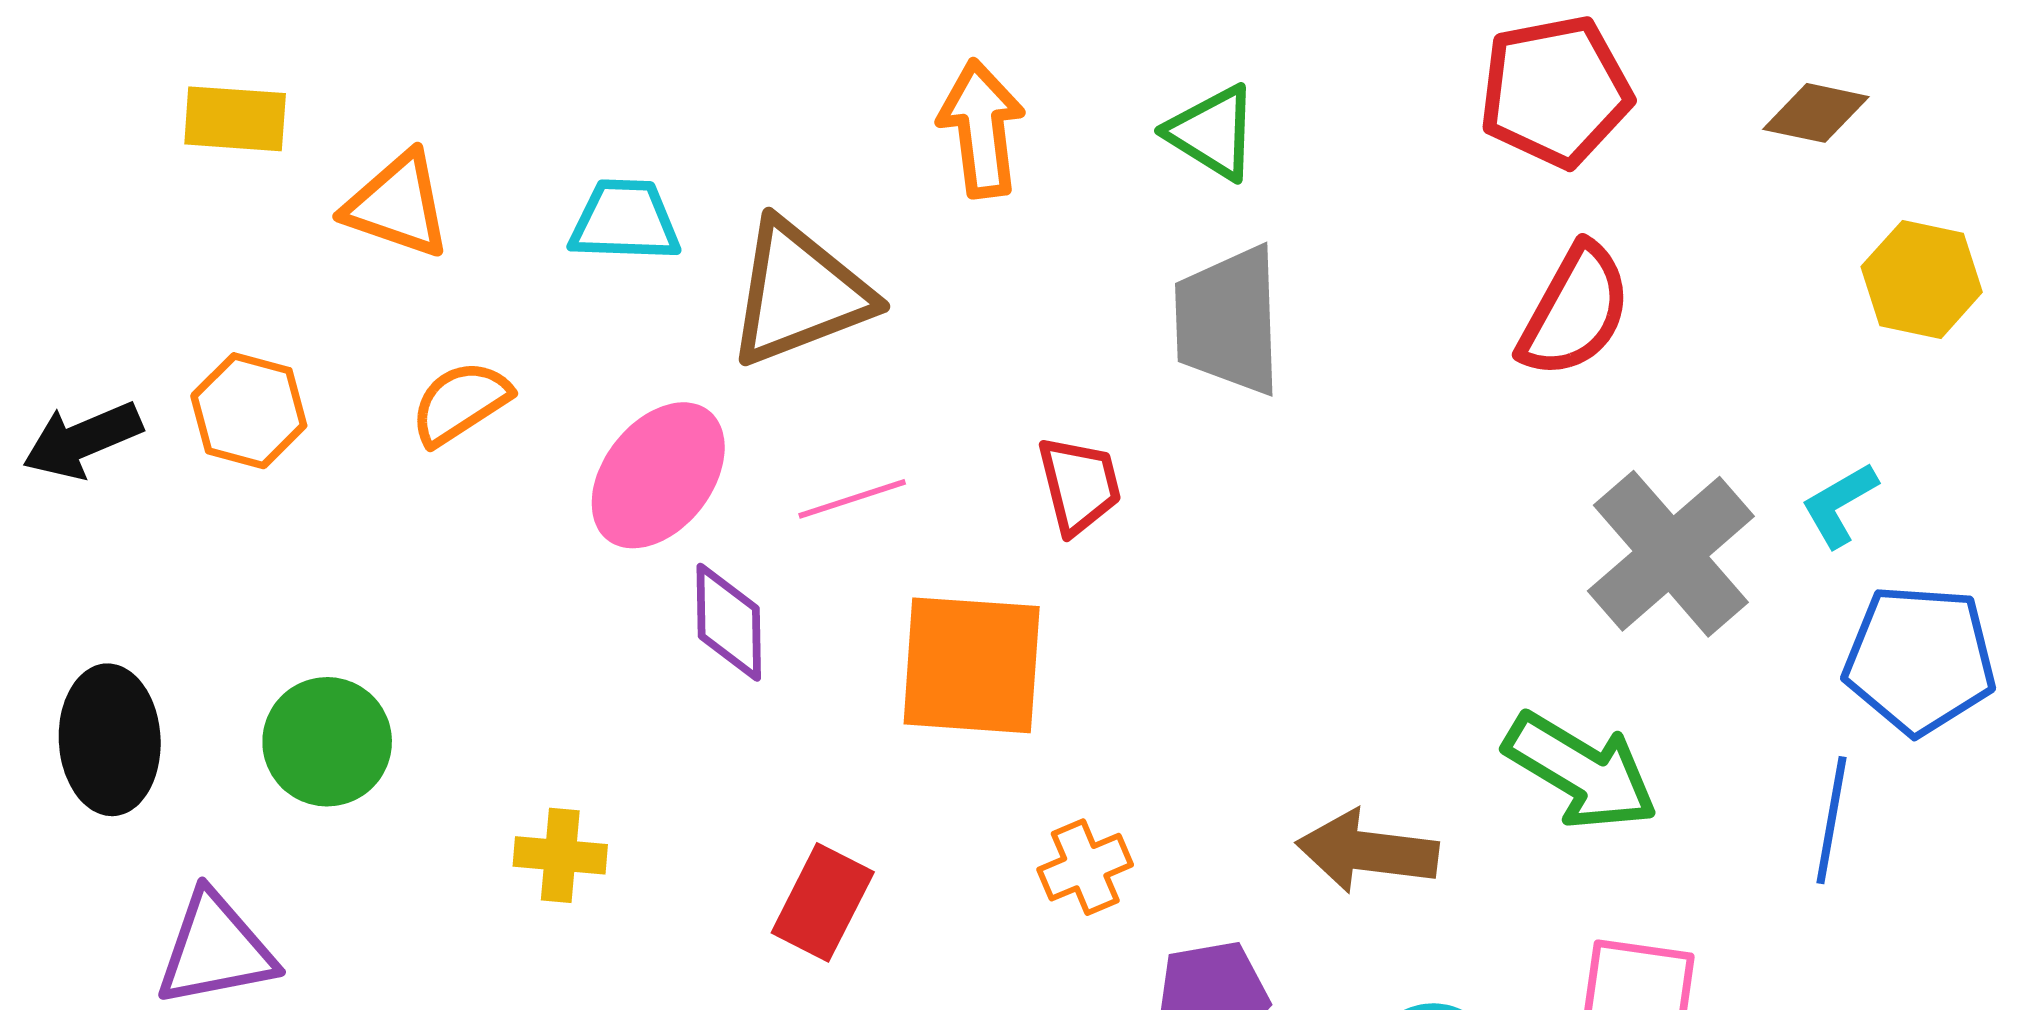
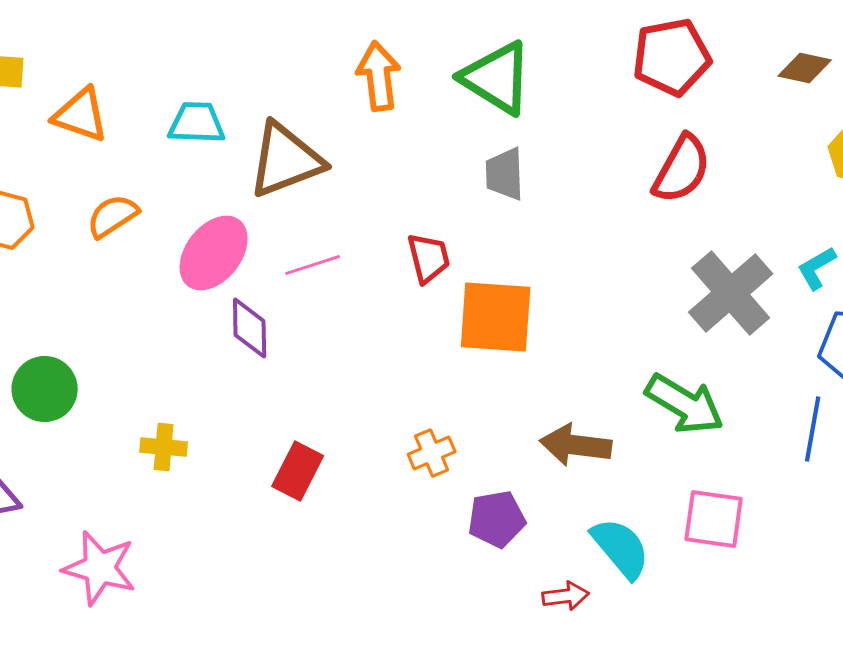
green triangle: (1213, 133) -> (497, 78), size x1.5
gray trapezoid: (1228, 321) -> (505, 174), size x0.7
orange square: (972, 665) -> (496, 317), moved

